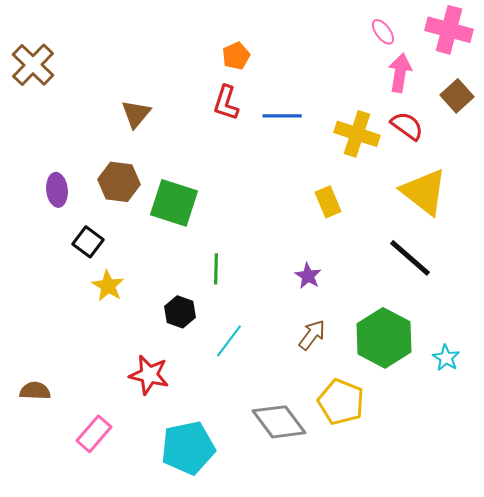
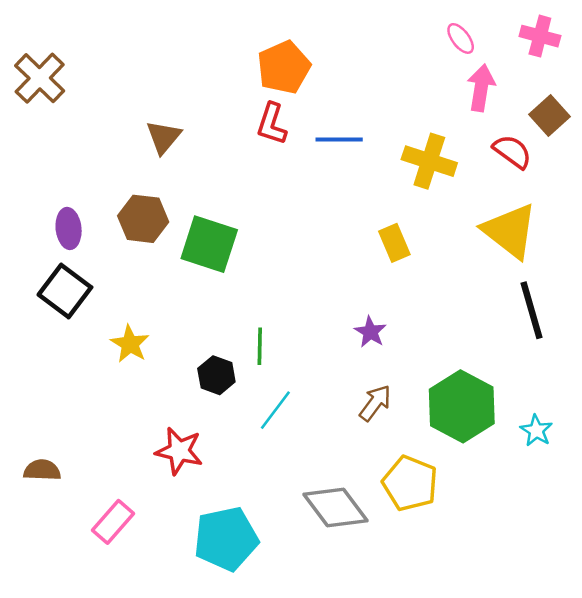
pink cross: (449, 30) -> (540, 36), size x0.7
orange pentagon: (236, 56) -> (284, 67), size x1.6
red semicircle: (407, 126) -> (512, 152), moved
black square: (88, 242) -> (65, 291), moved, size x1.4
black line: (410, 258) -> (532, 310), moved, turned 33
green line: (216, 269) -> (260, 346), moved

